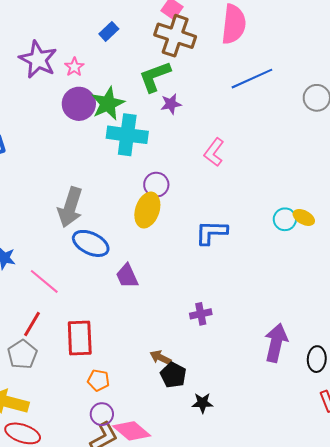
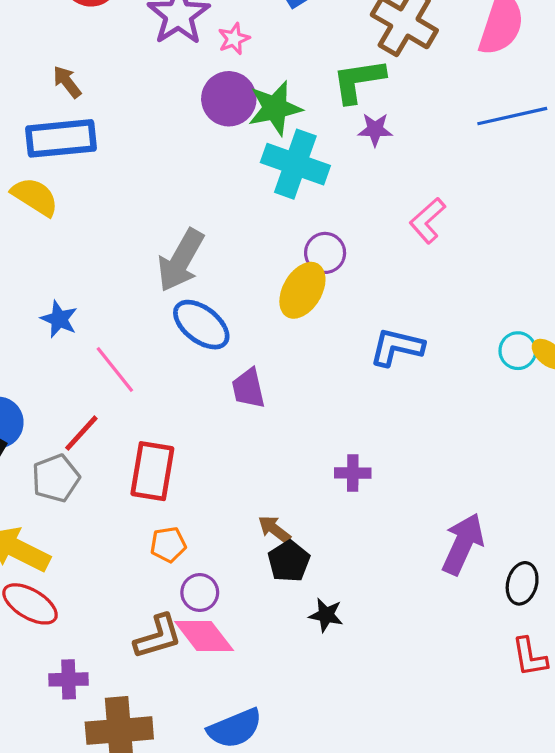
orange pentagon: (98, 380) -> (168, 545), turned -30
purple circle: (102, 414) -> (200, 593), moved

